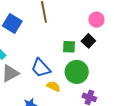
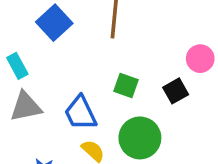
green square: (69, 47) -> (126, 85), moved

